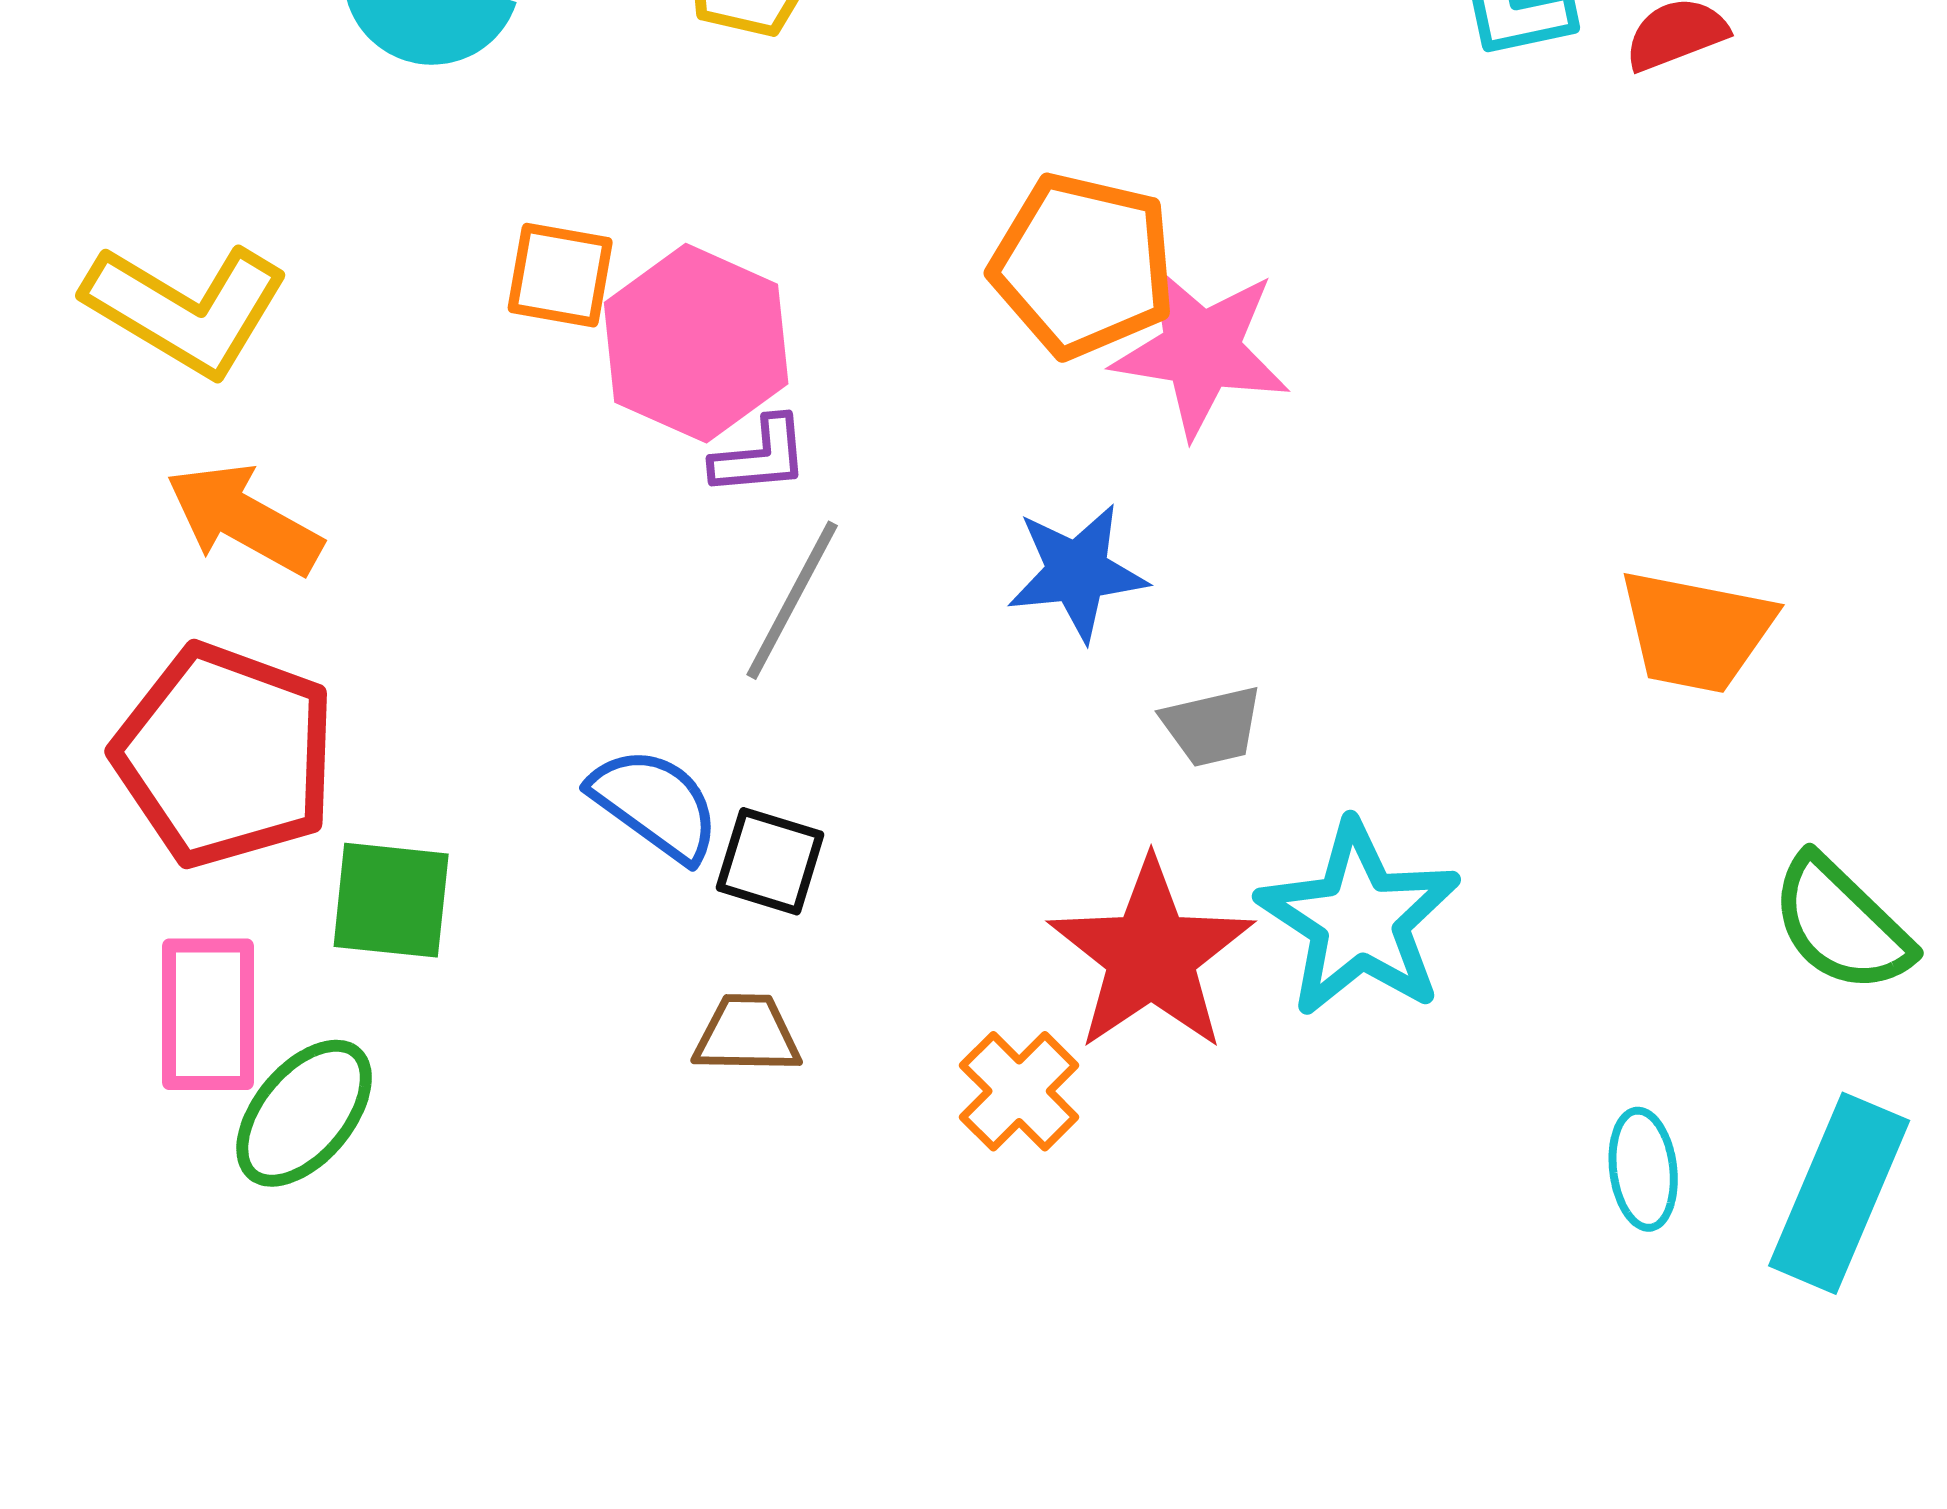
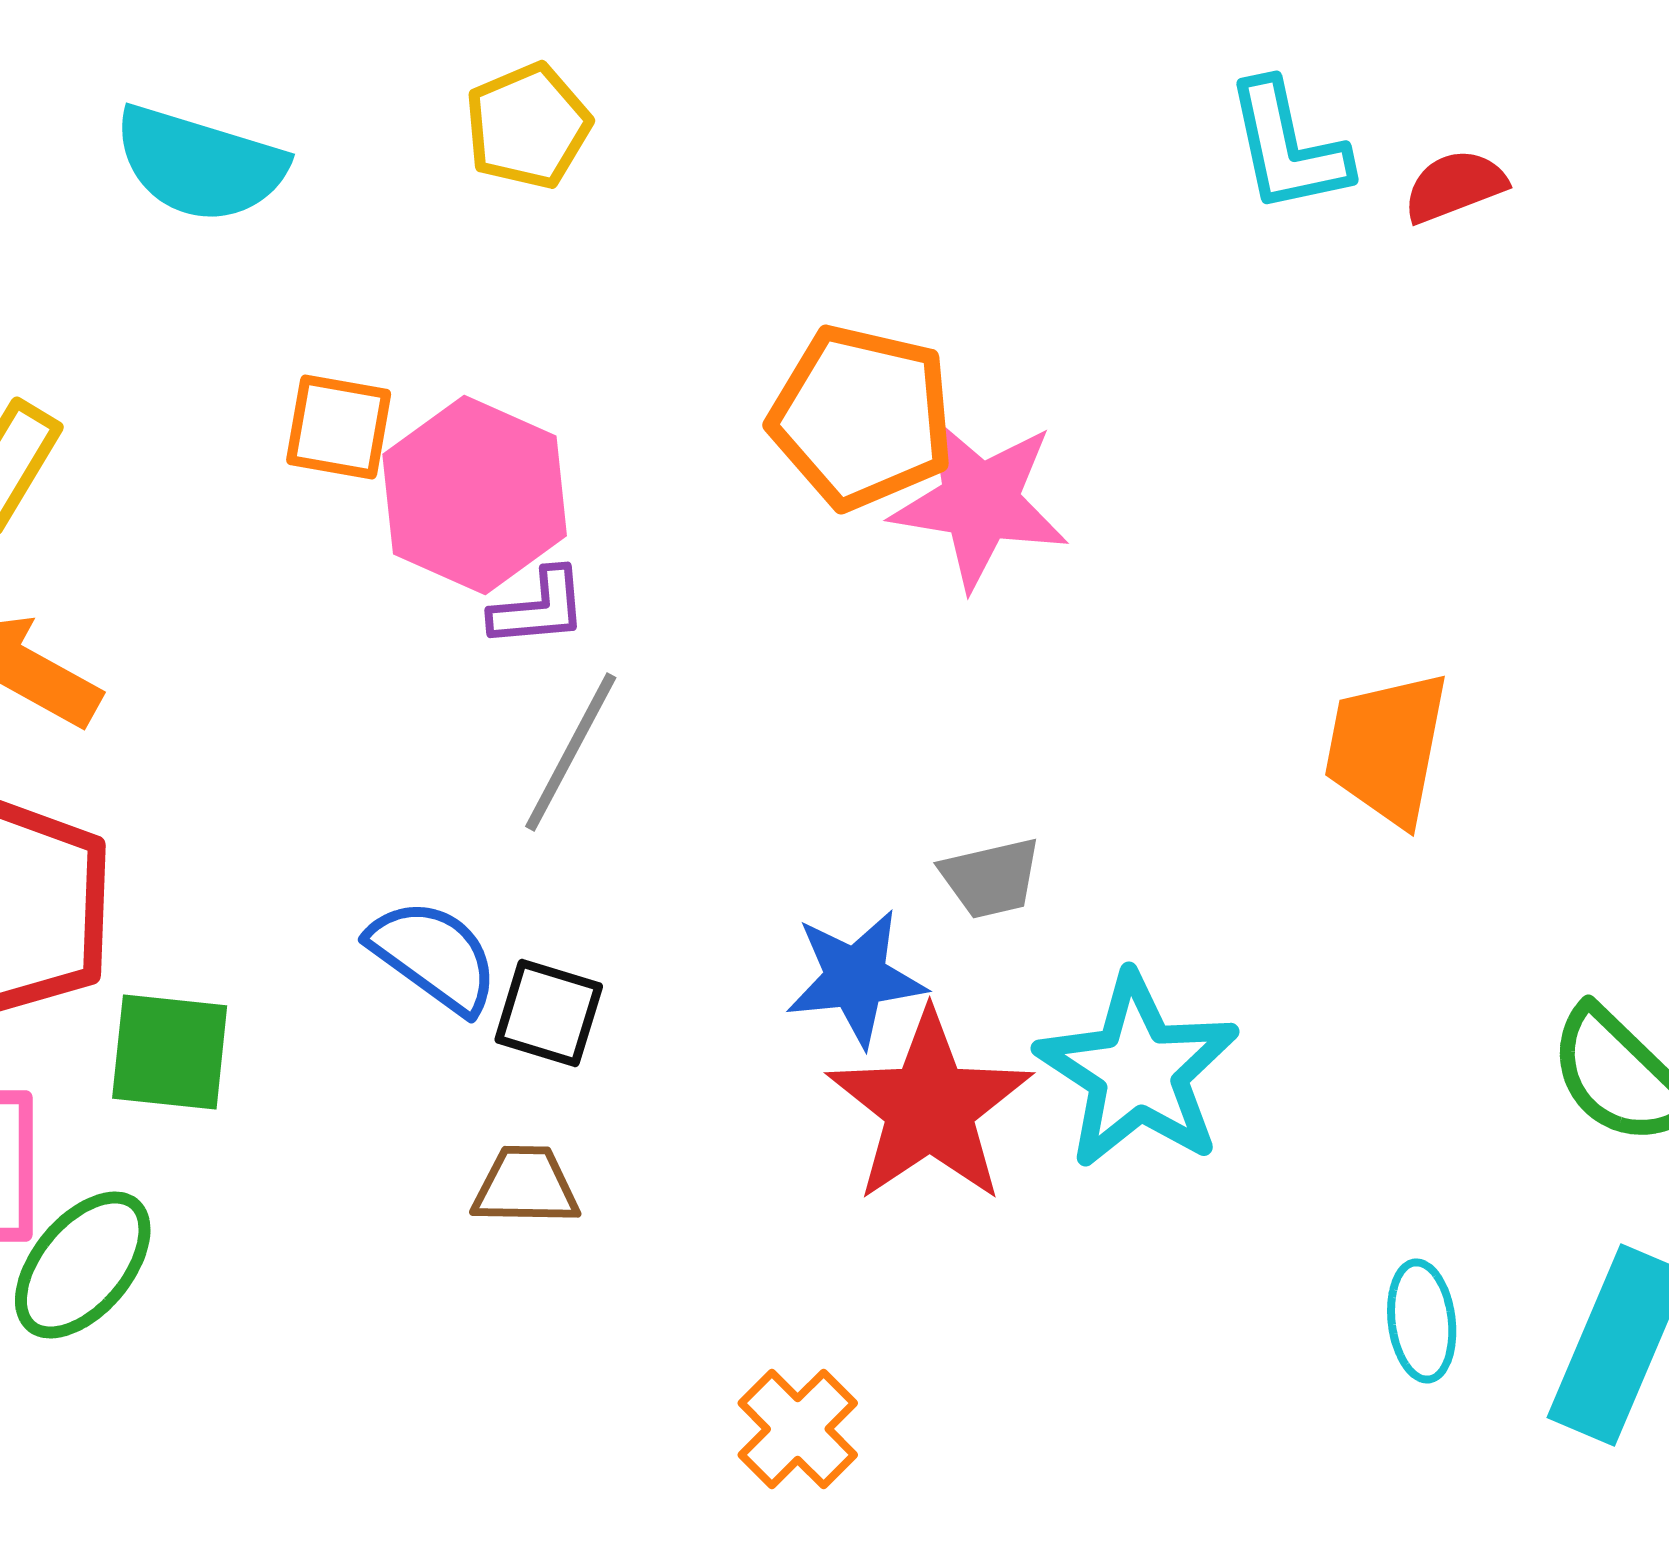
blue star: (1077, 572) -> (856, 978), moved
orange trapezoid: (1696, 631) -> (1387, 748), moved, turned 90
orange cross: (1019, 1091) -> (798, 1429), moved

